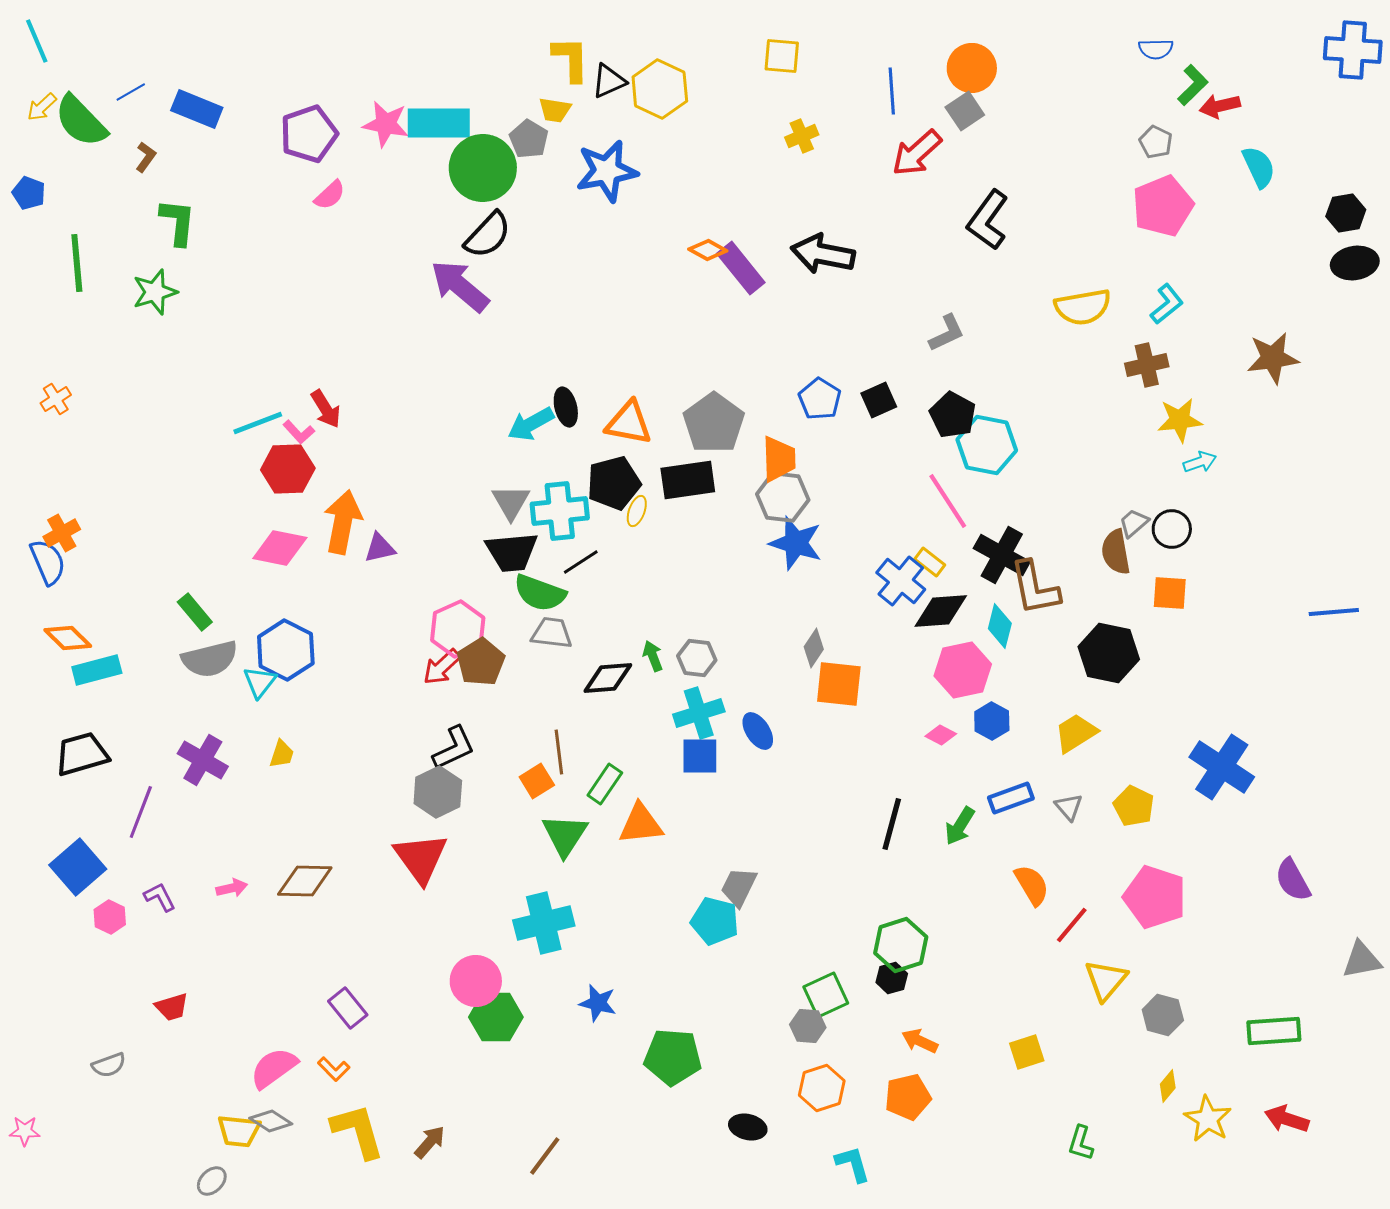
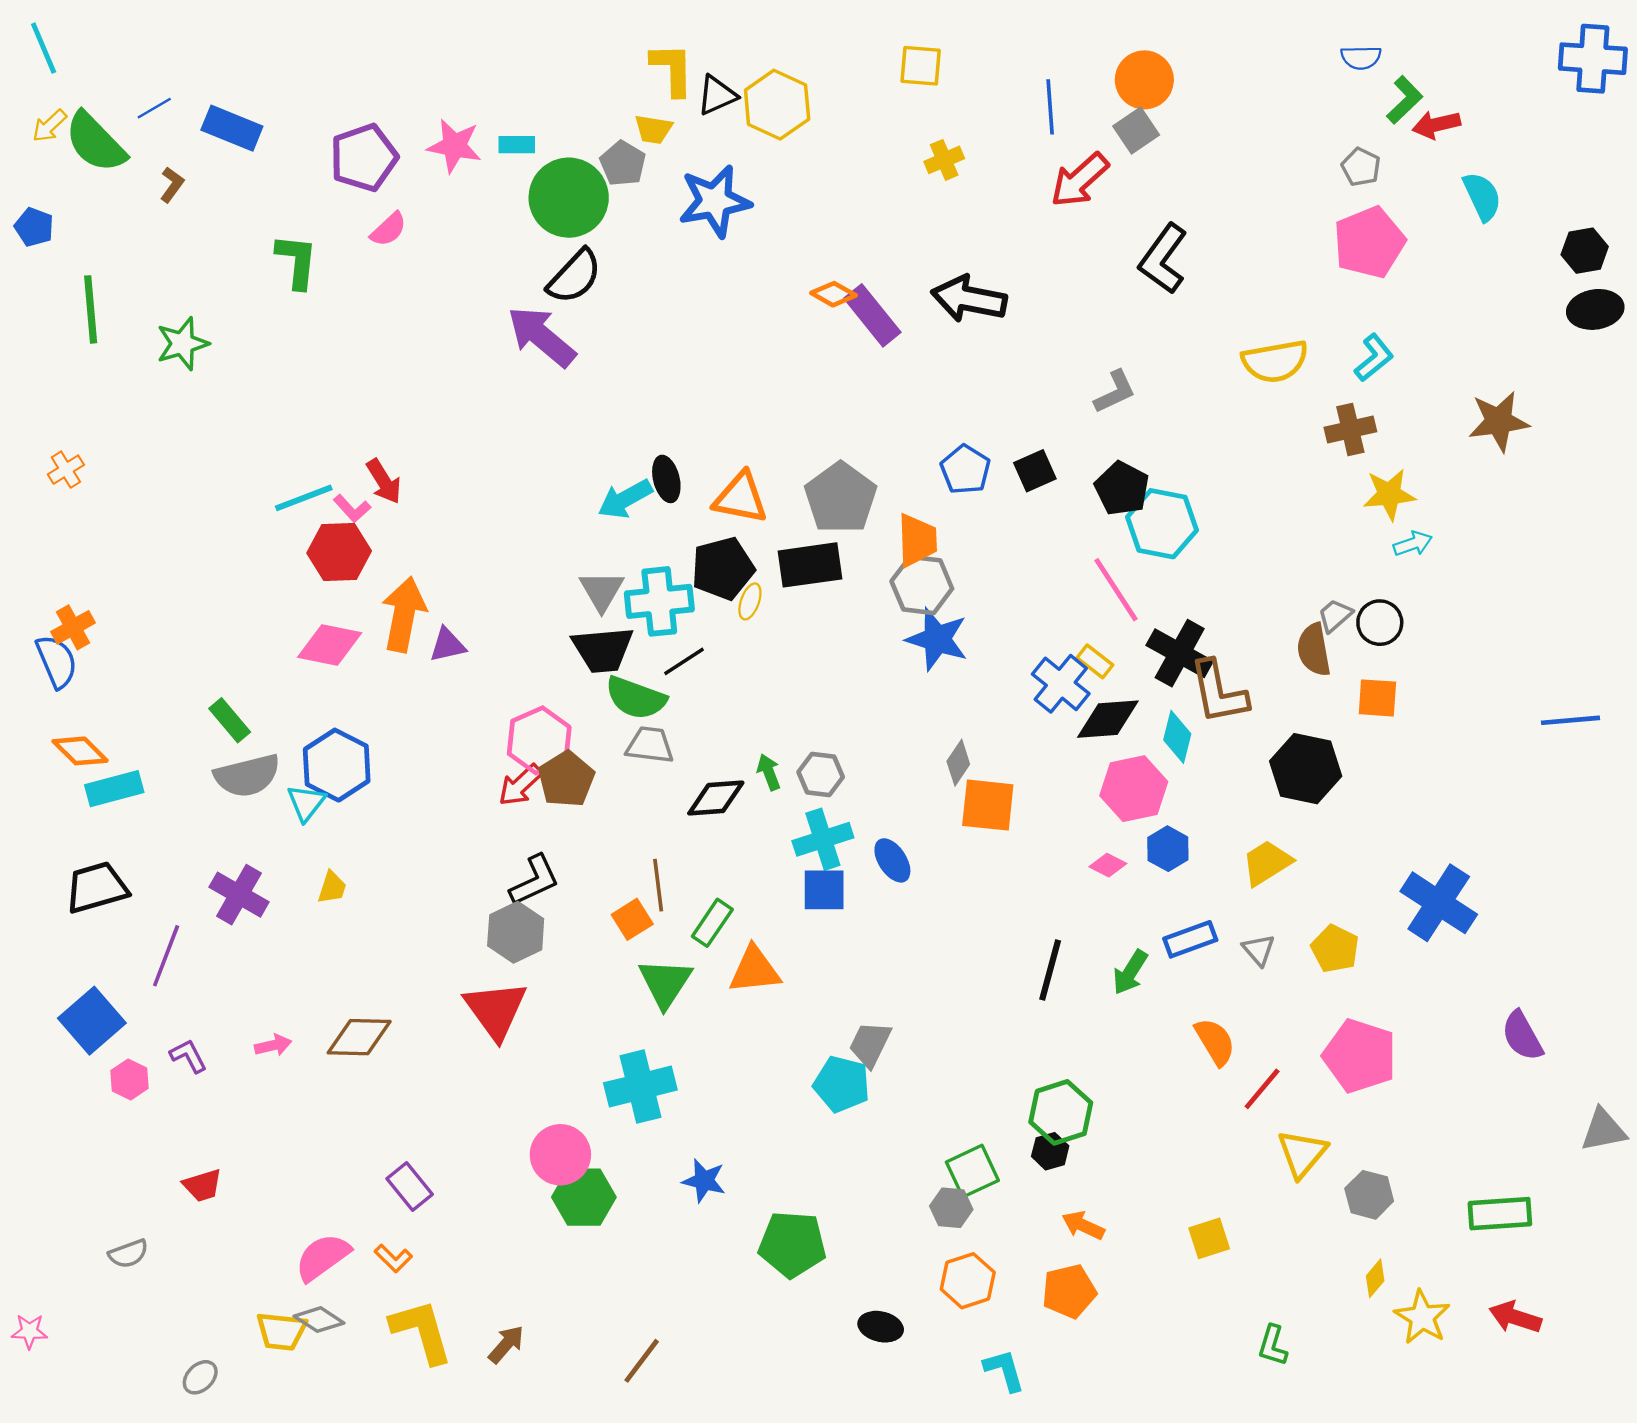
cyan rectangle: (439, 123) -> (517, 145), size x0.5
green L-shape: (178, 222) -> (297, 261), moved
gray ellipse: (212, 1181) -> (200, 1377), moved

